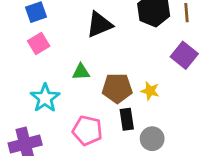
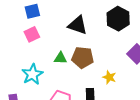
black triangle: (99, 25) -> (78, 25), turned 35
brown pentagon: (117, 88) -> (83, 58), moved

